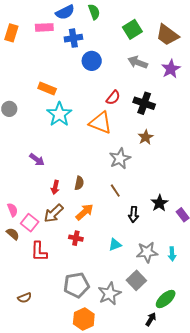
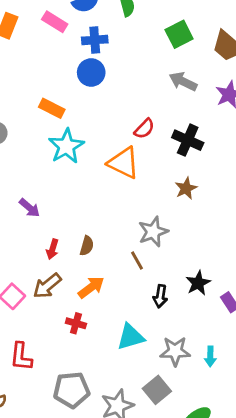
pink rectangle: (44, 27) -> (55, 22), turned 30
blue circle: (92, 61) -> (91, 72), moved
gray star: (120, 159) -> (153, 232), moved
cyan triangle: (115, 245) -> (131, 337), size x1.5
red L-shape: (39, 252) -> (21, 357), moved

